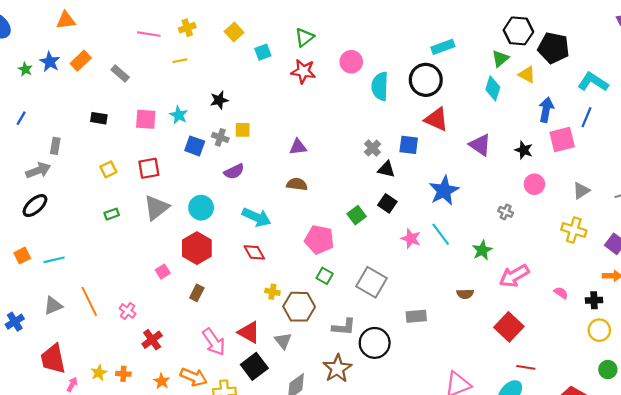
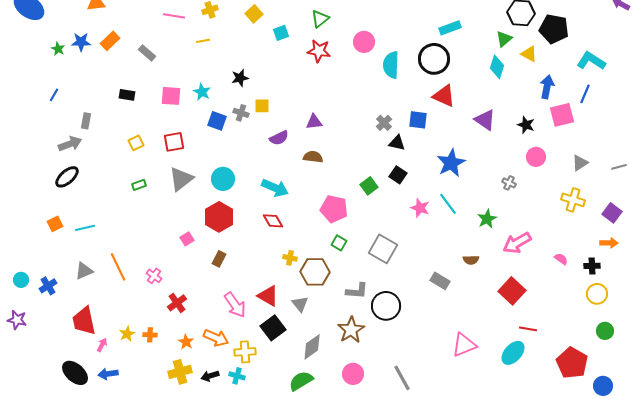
blue star: (50, 62) -> (81, 42), turned -30
purple semicircle: (234, 171) -> (279, 138), moved
gray rectangle: (416, 316) -> (440, 281), moved, turned 36

